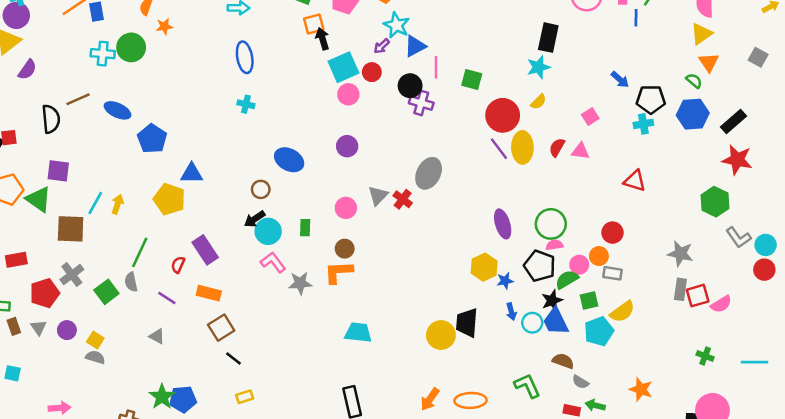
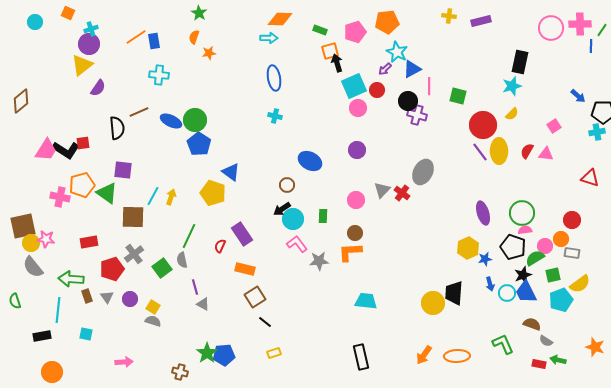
green circle: (131, 47) -> (195, 120), moved
blue triangle: (192, 173) -> (231, 172), turned 36
purple line: (167, 298) -> (195, 287), moved, turned 42

